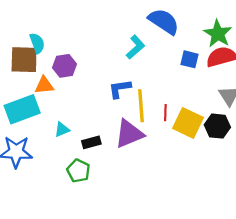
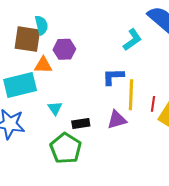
cyan triangle: (62, 130) -> (55, 108), turned -49
purple triangle: (129, 134) -> (117, 120), size x0.7
green pentagon: (78, 171) -> (66, 148), size x1.4

